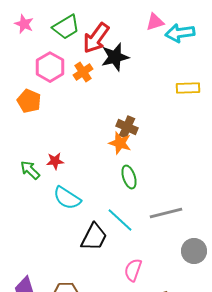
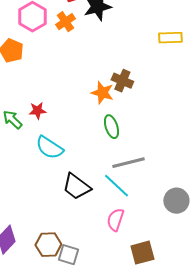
brown cross: (127, 127) -> (122, 81), moved
gray line: (166, 213) -> (128, 163), moved
cyan line: (120, 220) -> (116, 186), moved
black trapezoid: (94, 237) -> (76, 187), turned 100

